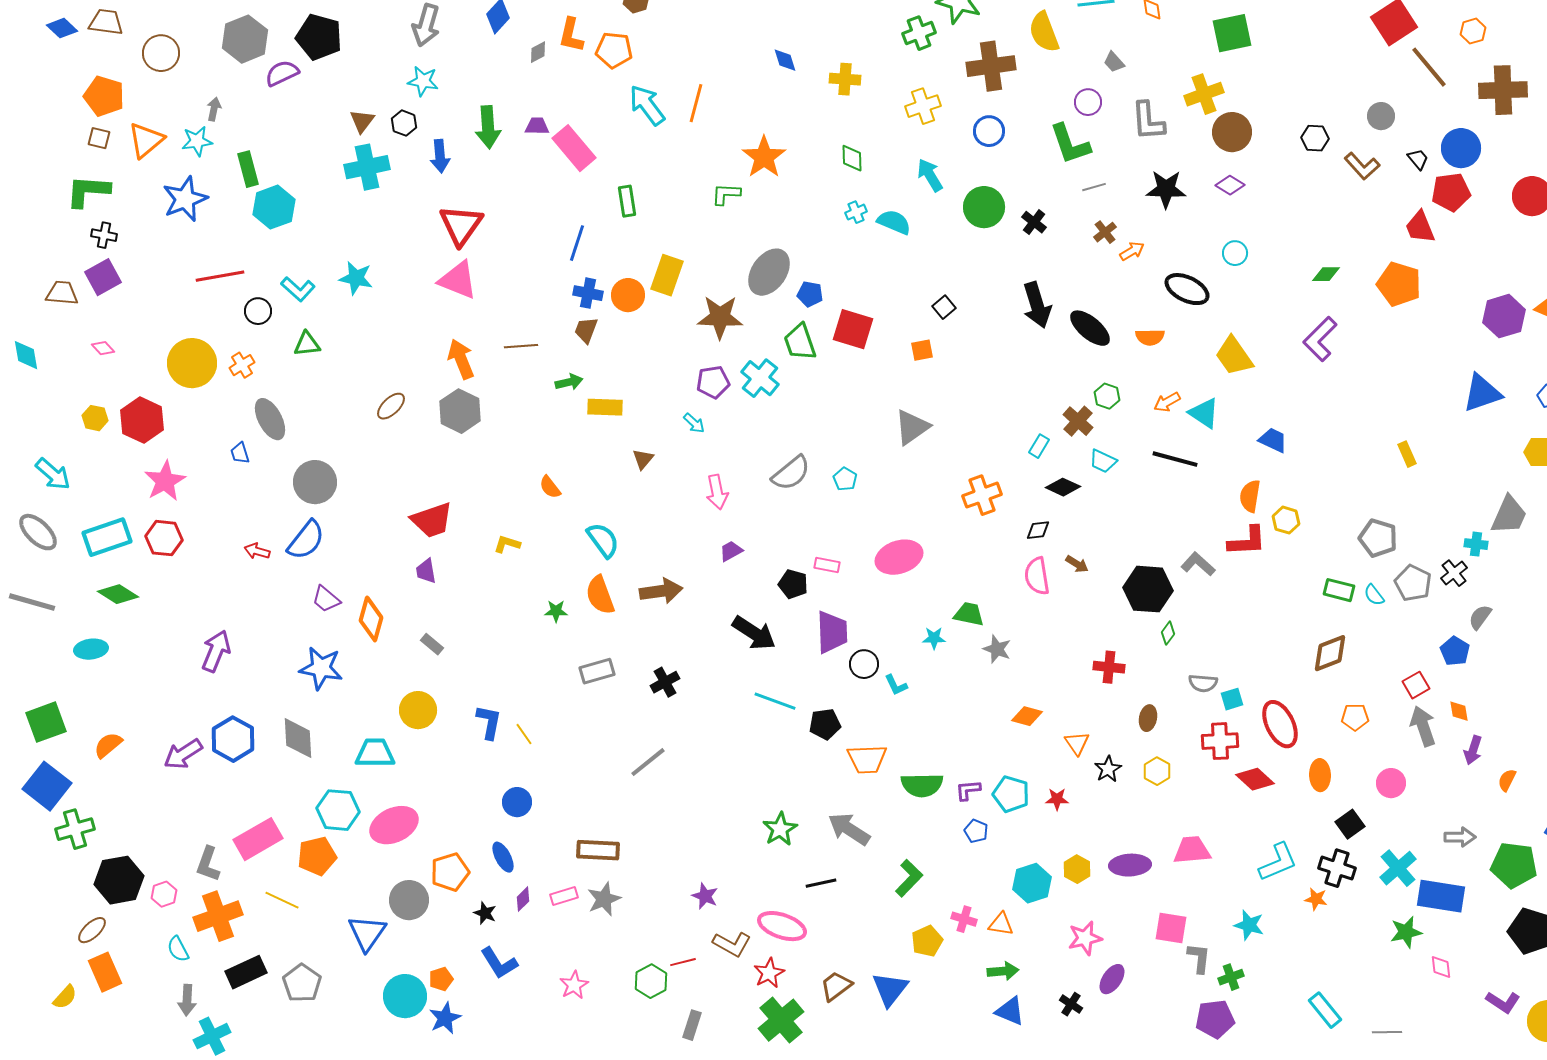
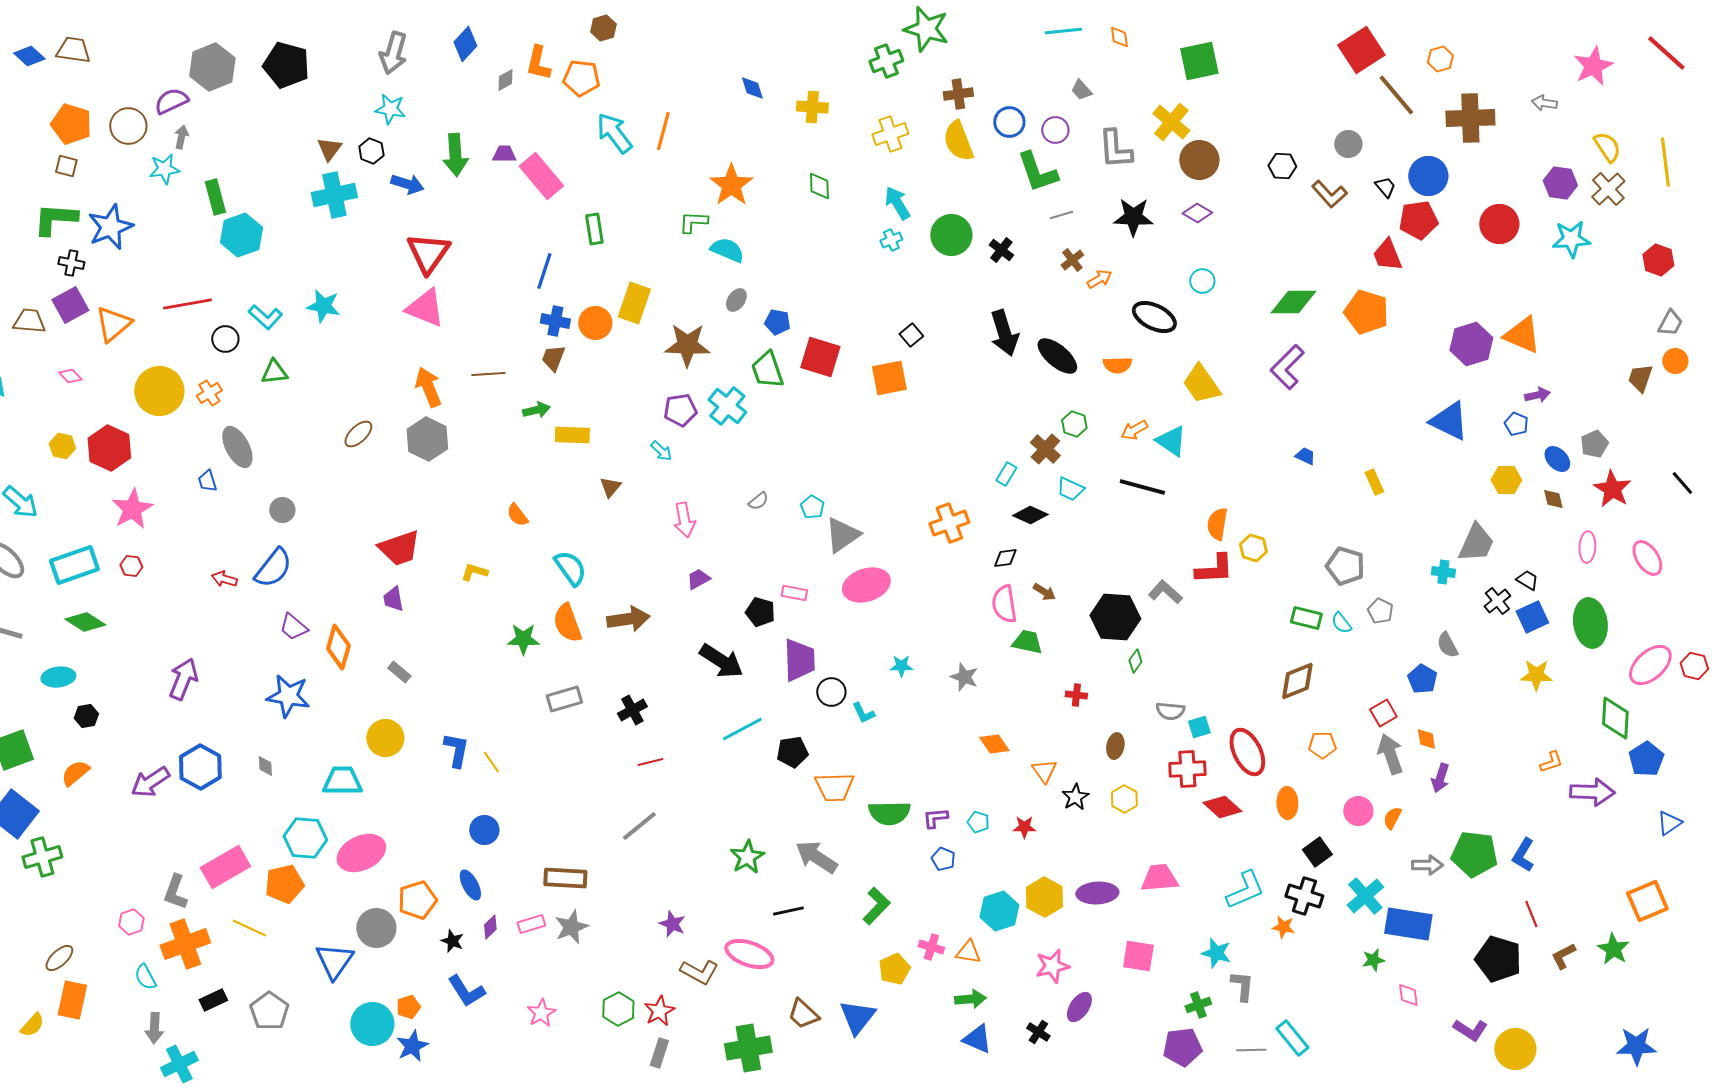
yellow semicircle: (1044, 32) -> (958, 141), moved
brown circle: (161, 53) -> (128, 126), moved
brown cross: (991, 66) -> (958, 94), size x0.6
purple semicircle: (282, 73) -> (171, 101), moved
yellow cross: (1204, 94) -> (1171, 122), turned -30
blue circle: (989, 131) -> (1009, 122), moved
orange triangle: (146, 140) -> (113, 324), moved
blue arrow: (440, 156) -> (407, 184), turned -68
blue star: (185, 199) -> (110, 227), moved
cyan cross: (856, 212) -> (891, 240), moved
cyan semicircle: (894, 222) -> (727, 250), moved
gray ellipse: (769, 272) -> (736, 300), size x0.5
green diamond: (1326, 274) -> (1293, 302), size x1.6
orange square: (922, 350) -> (889, 378), size x1.6
blue triangle: (1482, 393) -> (1449, 421), turned 45
gray triangle: (912, 427) -> (842, 535), moved
blue trapezoid: (1273, 440) -> (1305, 456), moved, size x0.7
gray semicircle: (791, 473) -> (758, 501), size x0.5
gray circle: (315, 482) -> (282, 510), size x0.6
red hexagon: (164, 538) -> (131, 566), size x0.6
black cross: (1454, 573) -> (1497, 601), moved
gray pentagon: (1413, 583) -> (1380, 611), size x0.7
green star: (556, 611) -> (523, 639), size x1.4
green trapezoid: (969, 614) -> (1027, 642), moved
gray semicircle: (1480, 617) -> (1447, 645), turned -64
red cross: (1109, 667) -> (1076, 695), size x0.7
cyan line: (775, 701) -> (742, 729), turned -48
orange diamond: (1027, 716) -> (994, 744), turned 40
gray diamond: (298, 738) -> (265, 766), size x0.5
gray line: (648, 762) -> (639, 826), moved
orange semicircle: (1507, 780) -> (1392, 818), moved
cyan pentagon: (1011, 794) -> (978, 822), size x0.6
green pentagon: (1514, 865) -> (1474, 854), moved
yellow hexagon: (1077, 869) -> (1044, 897), size x1.4
black hexagon: (119, 880) -> (86, 716), moved, size x0.5
green star: (1406, 932) -> (1373, 960), size x0.7
gray L-shape: (1199, 958) -> (1242, 986), moved
red line: (683, 962) -> (650, 762), moved
orange rectangle: (105, 972) -> (72, 1000), turned 36
black rectangle: (246, 972) -> (213, 1000), size x0.7
red star: (769, 973) -> (659, 1011), moved
brown trapezoid: (836, 986) -> (803, 1014), turned -100
green cross: (781, 1020) -> (748, 1048), turned 30
gray line: (1387, 1032) -> (1251, 1050), moved

